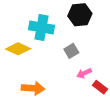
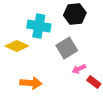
gray square: (71, 51) -> (67, 48), size x1.5

